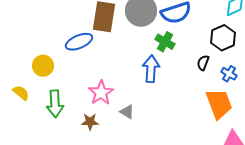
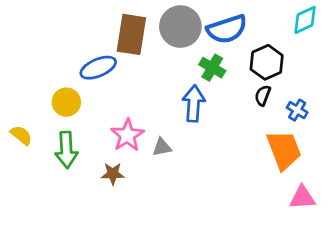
black hexagon: (223, 38) -> (267, 62), moved
yellow circle: (43, 66) -> (66, 102), moved
gray triangle: (127, 112) -> (162, 147), moved, turned -42

